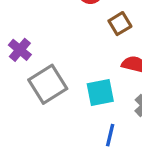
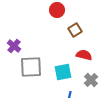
gray square: (48, 84) -> (31, 67), turned 30

